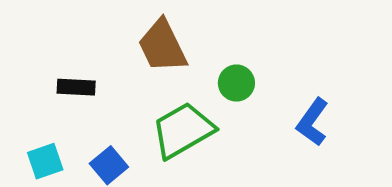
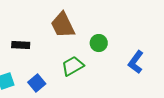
green trapezoid: (183, 130) -> (73, 66), size x0.7

